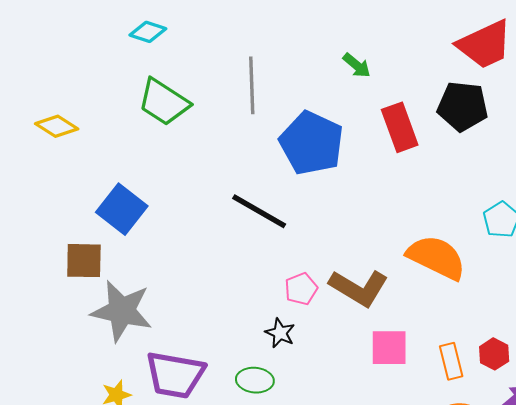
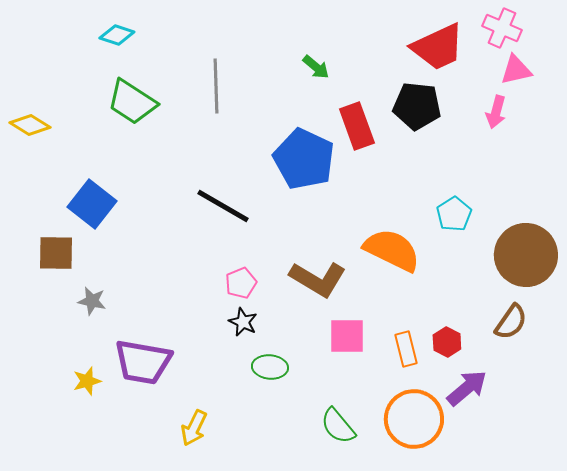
blue pentagon: (312, 143) -> (304, 159), moved
pink pentagon: (301, 289) -> (241, 283), moved
gray star: (122, 311) -> (92, 301), size x0.5
green ellipse: (255, 380) -> (270, 367), moved

